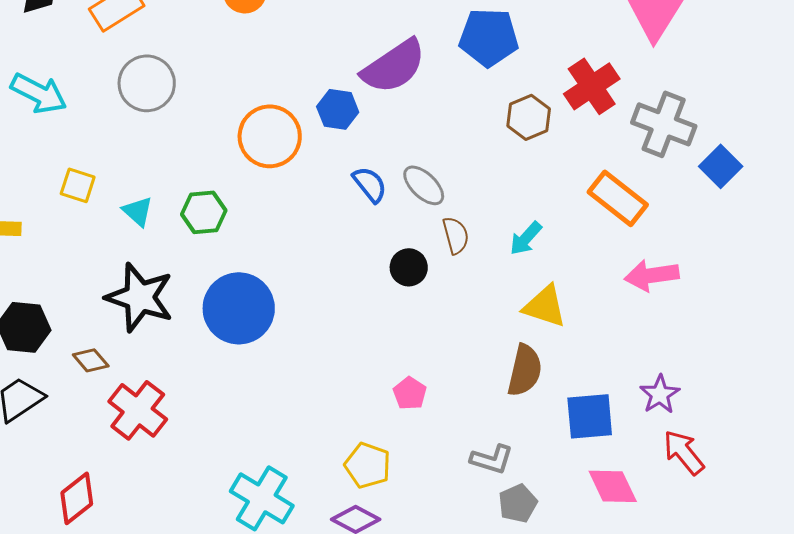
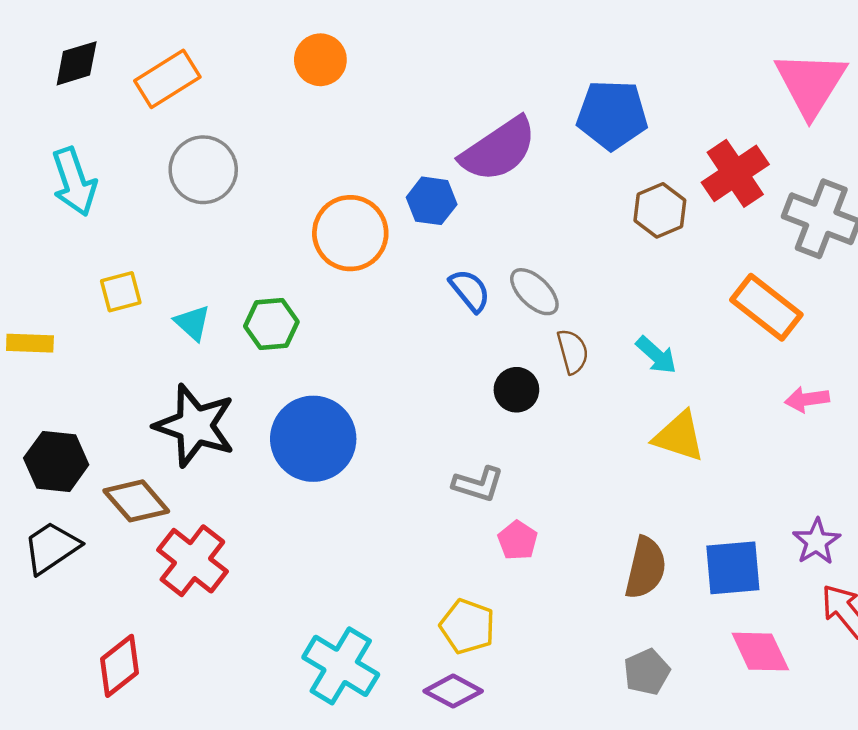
cyan arrow: (39, 93) -> (74, 182), turned 44
yellow square: (78, 185) -> (121, 292), turned -33
cyan arrow: (526, 238) -> (656, 355), turned -90
pink arrow: (652, 275) -> (807, 399), size x0.7
brown diamond: (91, 360) -> (136, 501), size x1.5
brown semicircle: (525, 370) -> (646, 568), moved
gray L-shape: (492, 459) -> (478, 484), moved

